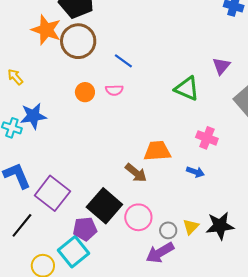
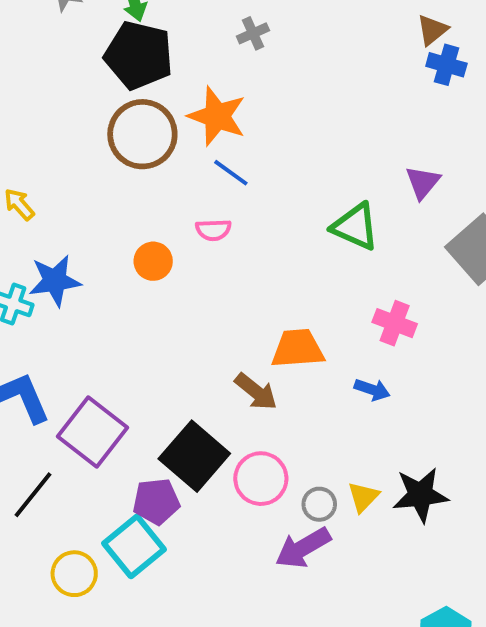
orange star: (46, 30) -> (217, 116), moved
orange circle: (85, 92) -> (153, 261), moved

